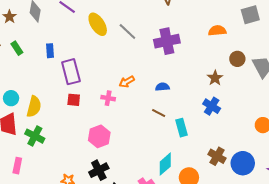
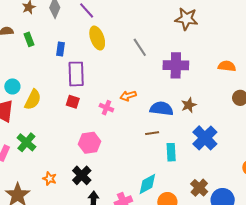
yellow ellipse: (98, 24) -> (97, 38), moved
brown star: (215, 78) -> (189, 105), moved
blue semicircle: (162, 87) -> (161, 109), size x1.6
blue cross: (212, 106) -> (205, 138), size x1.4
brown line: (159, 113) -> (152, 133), turned -48
green cross: (35, 136) -> (26, 142), moved
black cross: (99, 170) -> (82, 175), turned -30

